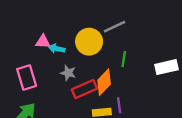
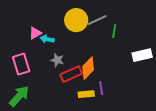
pink triangle: (43, 42) -> (35, 33), turned -32
yellow circle: (89, 42) -> (76, 20), moved
green line: (124, 59) -> (114, 31), moved

